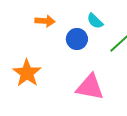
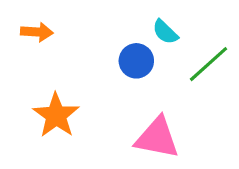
orange arrow: (45, 21) -> (37, 32), moved

